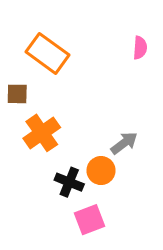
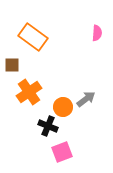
orange circle: (101, 171) -> (63, 107), moved

